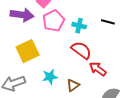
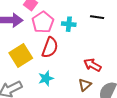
red semicircle: (81, 50) -> (50, 47), moved, turned 80
brown triangle: (73, 85) -> (85, 85), moved

